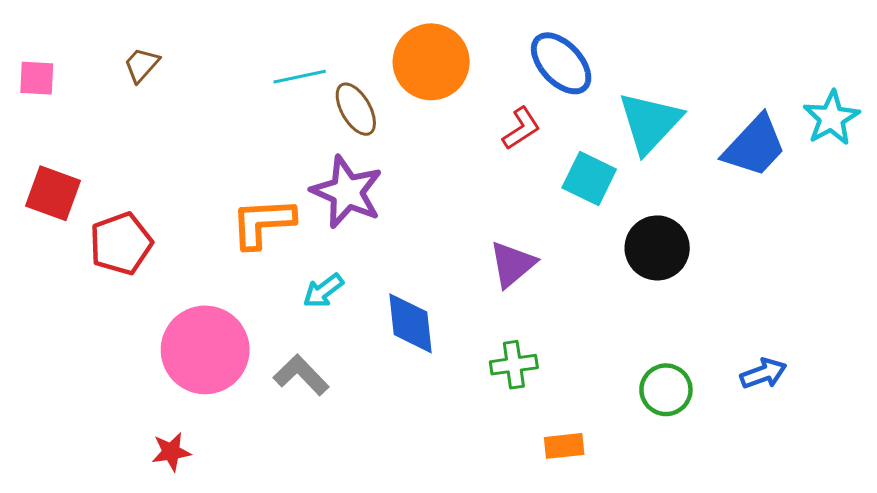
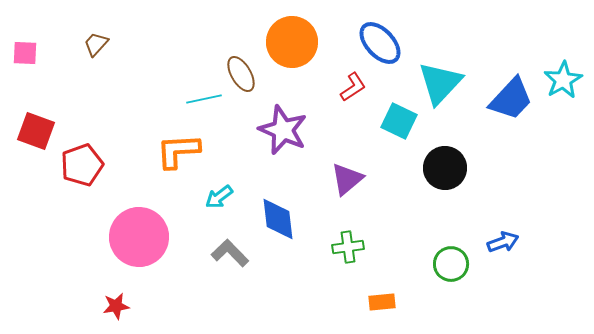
cyan line: (300, 77) -> (204, 99), moved
purple star: (347, 192) -> (283, 130), moved
blue arrow: (763, 374) -> (503, 242), moved
gray L-shape: (301, 375) -> (230, 253), moved

